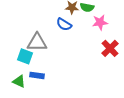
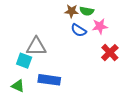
blue semicircle: (64, 24) -> (79, 30), moved
blue rectangle: (37, 75) -> (49, 80), moved, size x1.5

